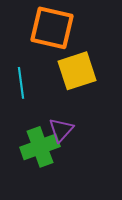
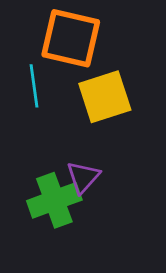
cyan line: (21, 83) -> (34, 86), moved

